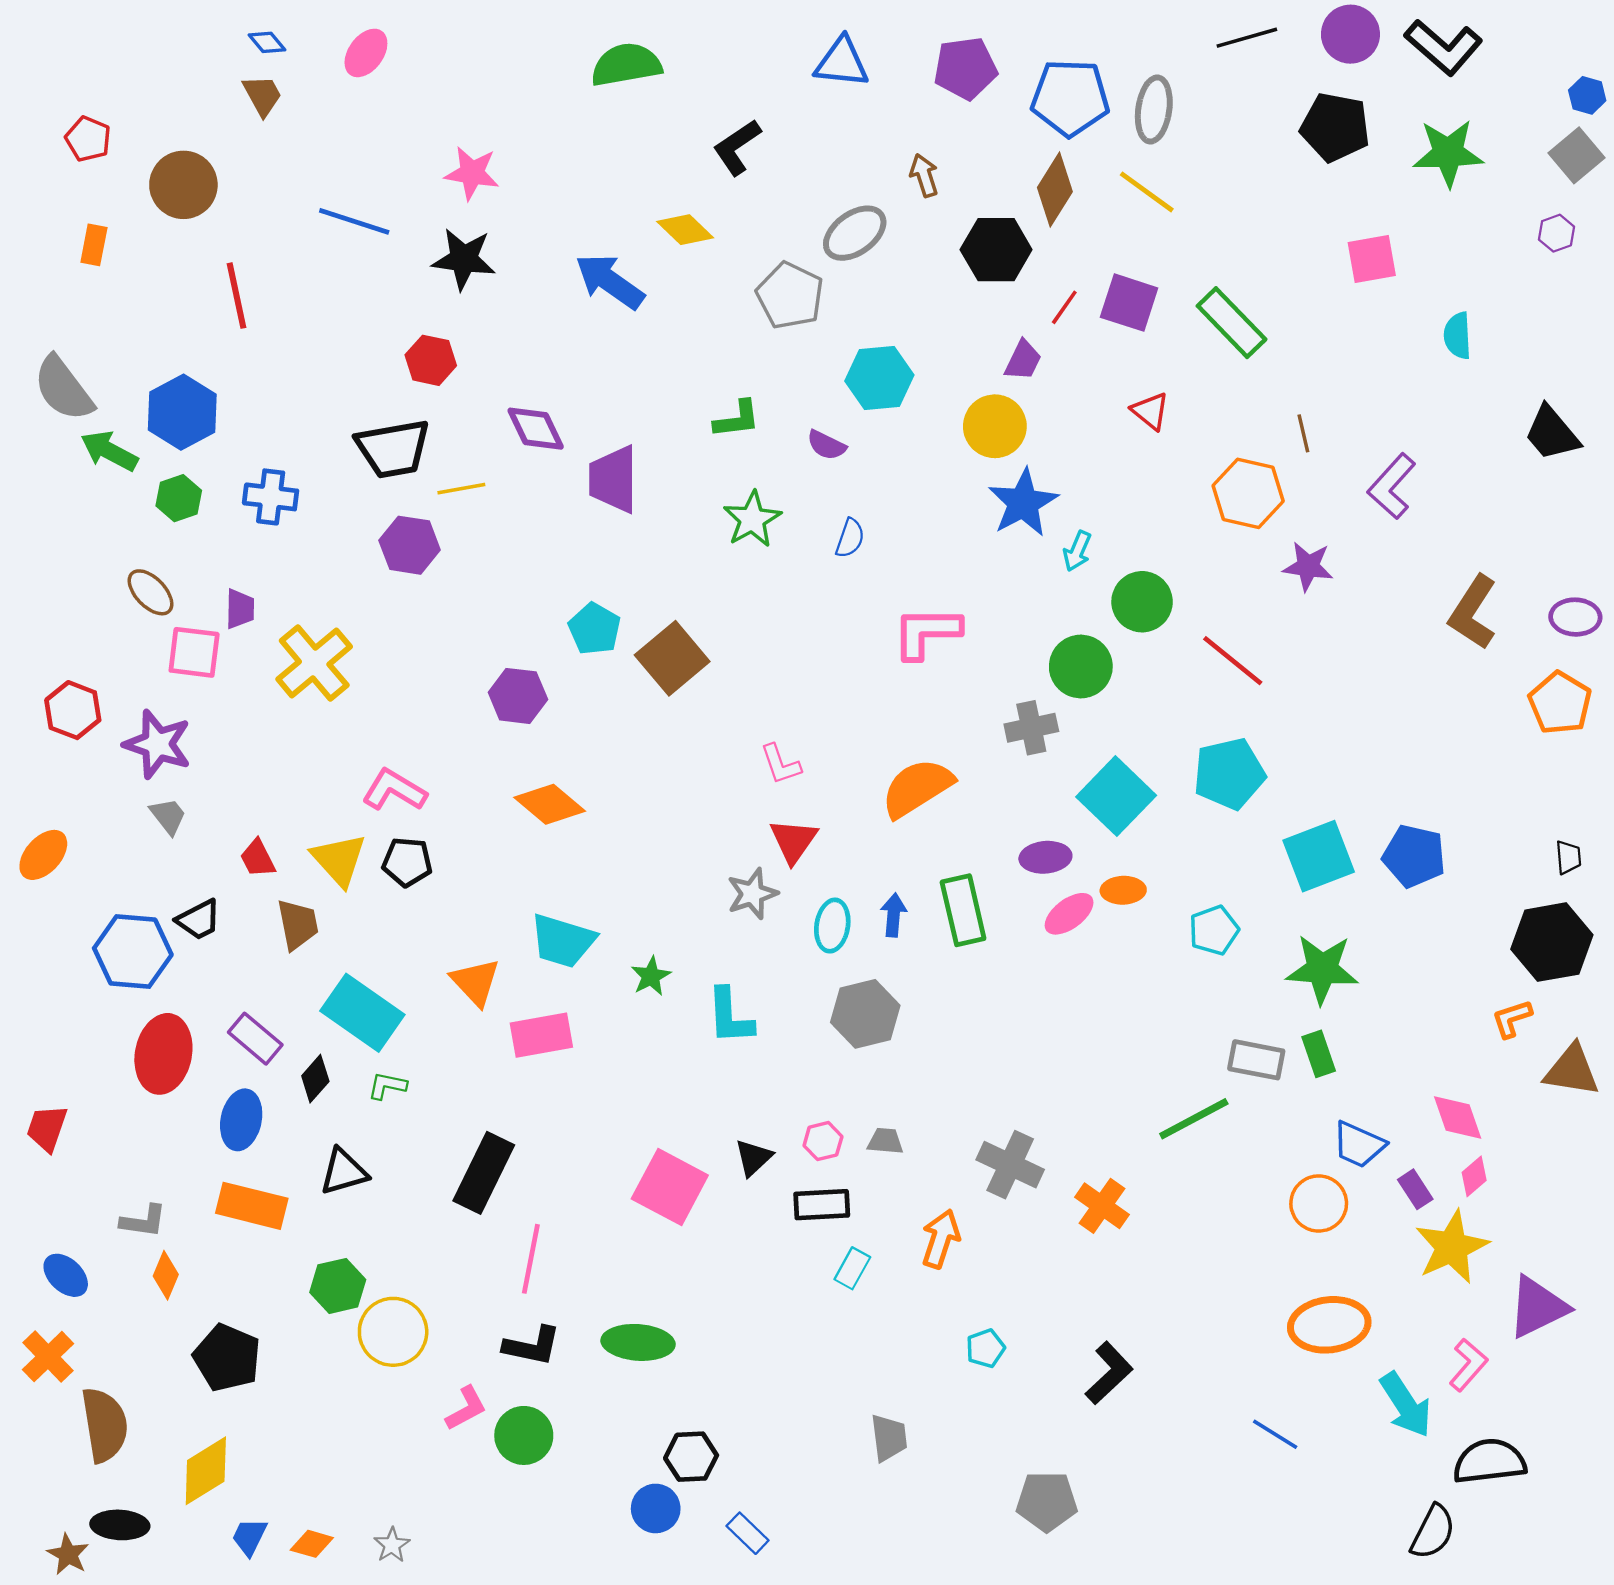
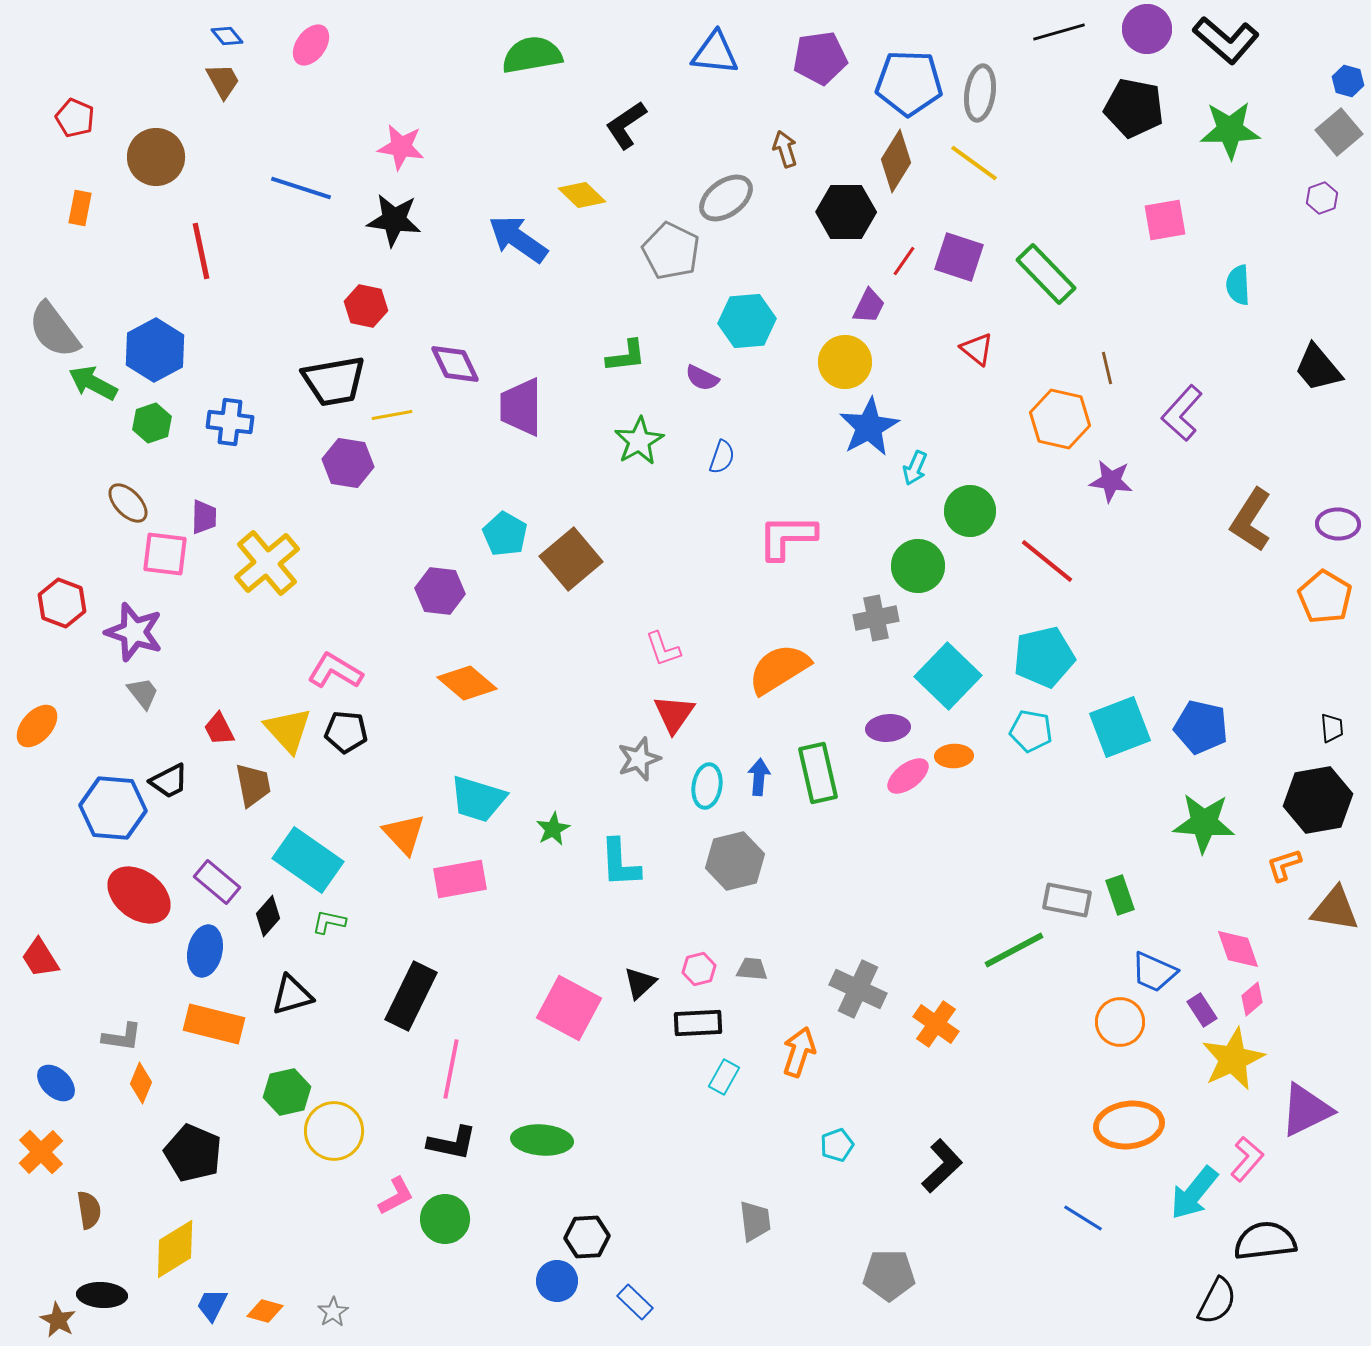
cyan pentagon: (1214, 930) -> (1031, 731), moved, turned 30
green star: (1322, 969) -> (1204, 823), moved
red ellipse: (163, 1054) -> (139, 895), turned -64
red trapezoid: (47, 1128) -> (40, 958), turned -51
cyan arrow: (1406, 1405) -> (1194, 1193), turned 72
brown semicircle: (105, 1425) -> (89, 1210), size x0.6

